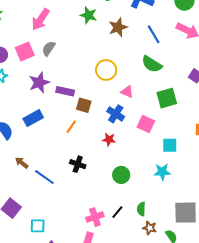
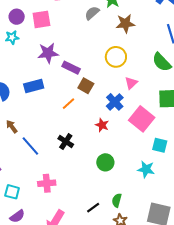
brown star: (118, 27) -> (125, 23), moved
gray semicircle: (49, 48) -> (92, 13), moved
pink triangle: (127, 92) -> (131, 83), turned 40
pink square: (146, 124) -> (142, 119), size x1.4
black line: (117, 212) -> (93, 208), moved
pink cross: (95, 217) -> (47, 183), moved

